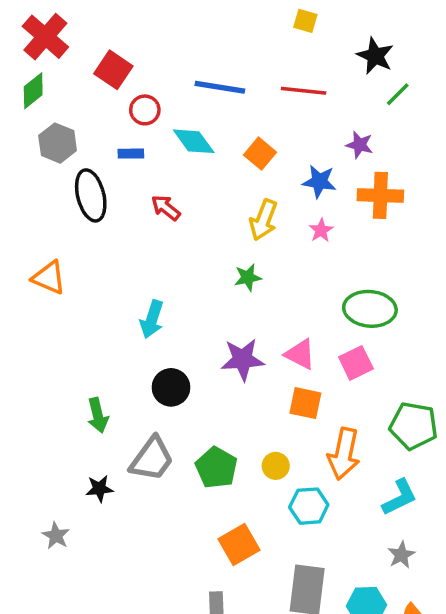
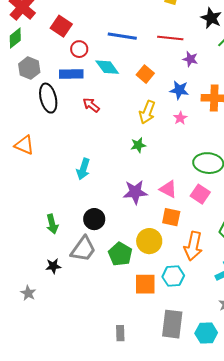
purple star: (359, 145) -> (190, 59), moved
blue rectangle: (131, 154) -> (71, 74), size x1.6
pink square: (356, 363) -> (200, 194), turned -30
black circle: (171, 387) -> (94, 219), moved
yellow circle: (276, 466) -> (149, 241), moved, size x1.6
orange square: (239, 544) -> (145, 284), moved, turned 30

